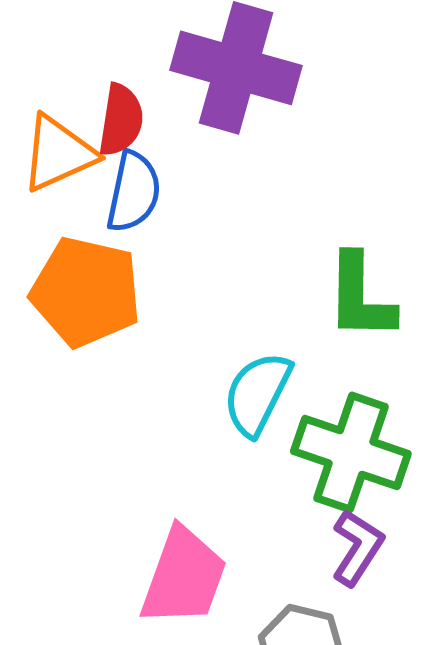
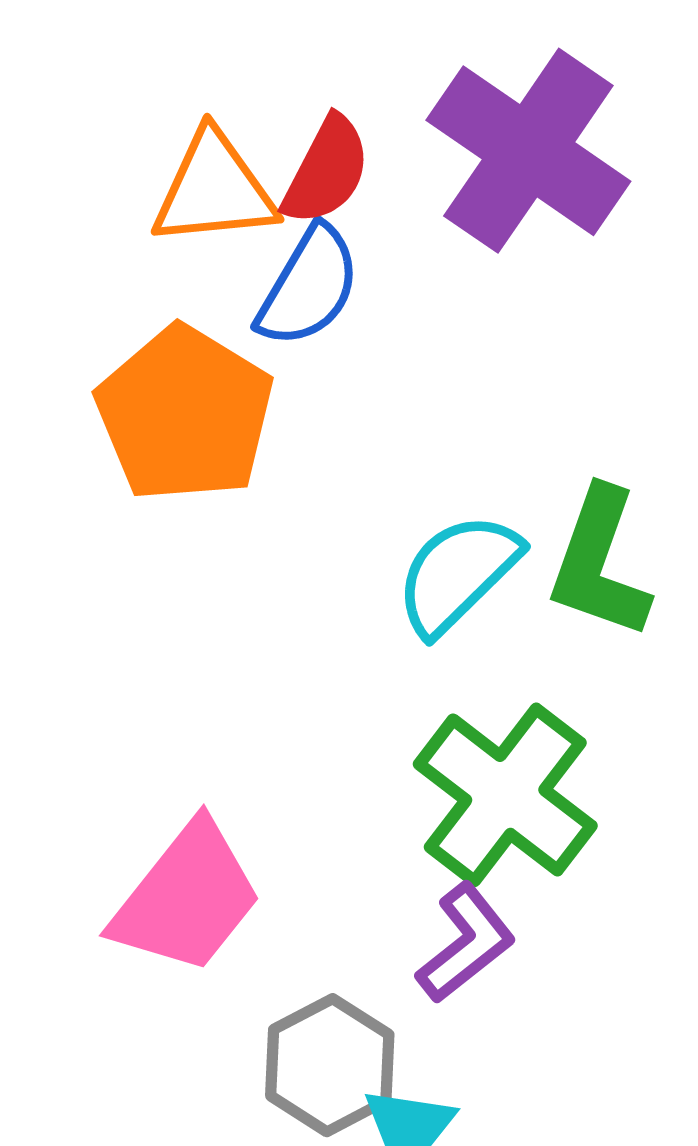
cyan semicircle: (257, 394) -> (458, 574), moved

